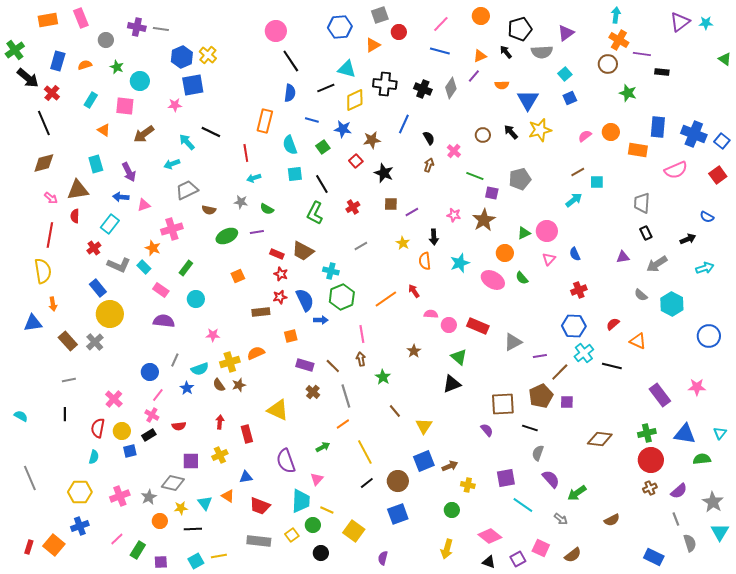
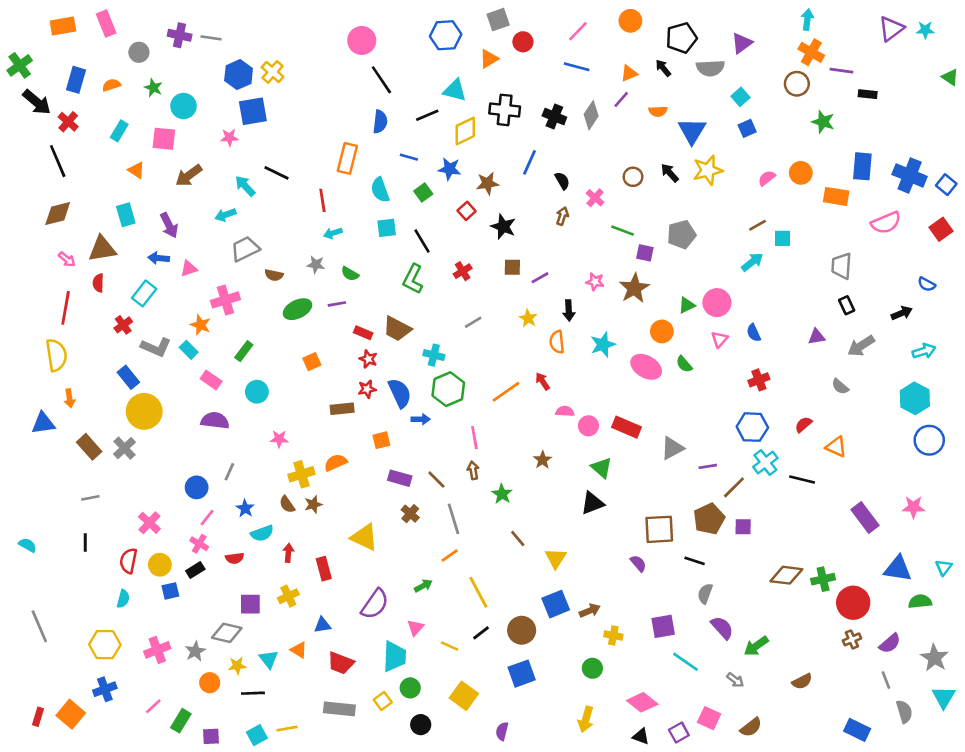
cyan hexagon: (672, 304) -> (915, 398), moved
cyan semicircle: (200, 369) -> (262, 533), moved
green cross: (647, 433) -> (823, 579), moved
purple semicircle: (286, 461) -> (375, 604), turned -125
yellow line: (327, 510) -> (450, 646), moved

